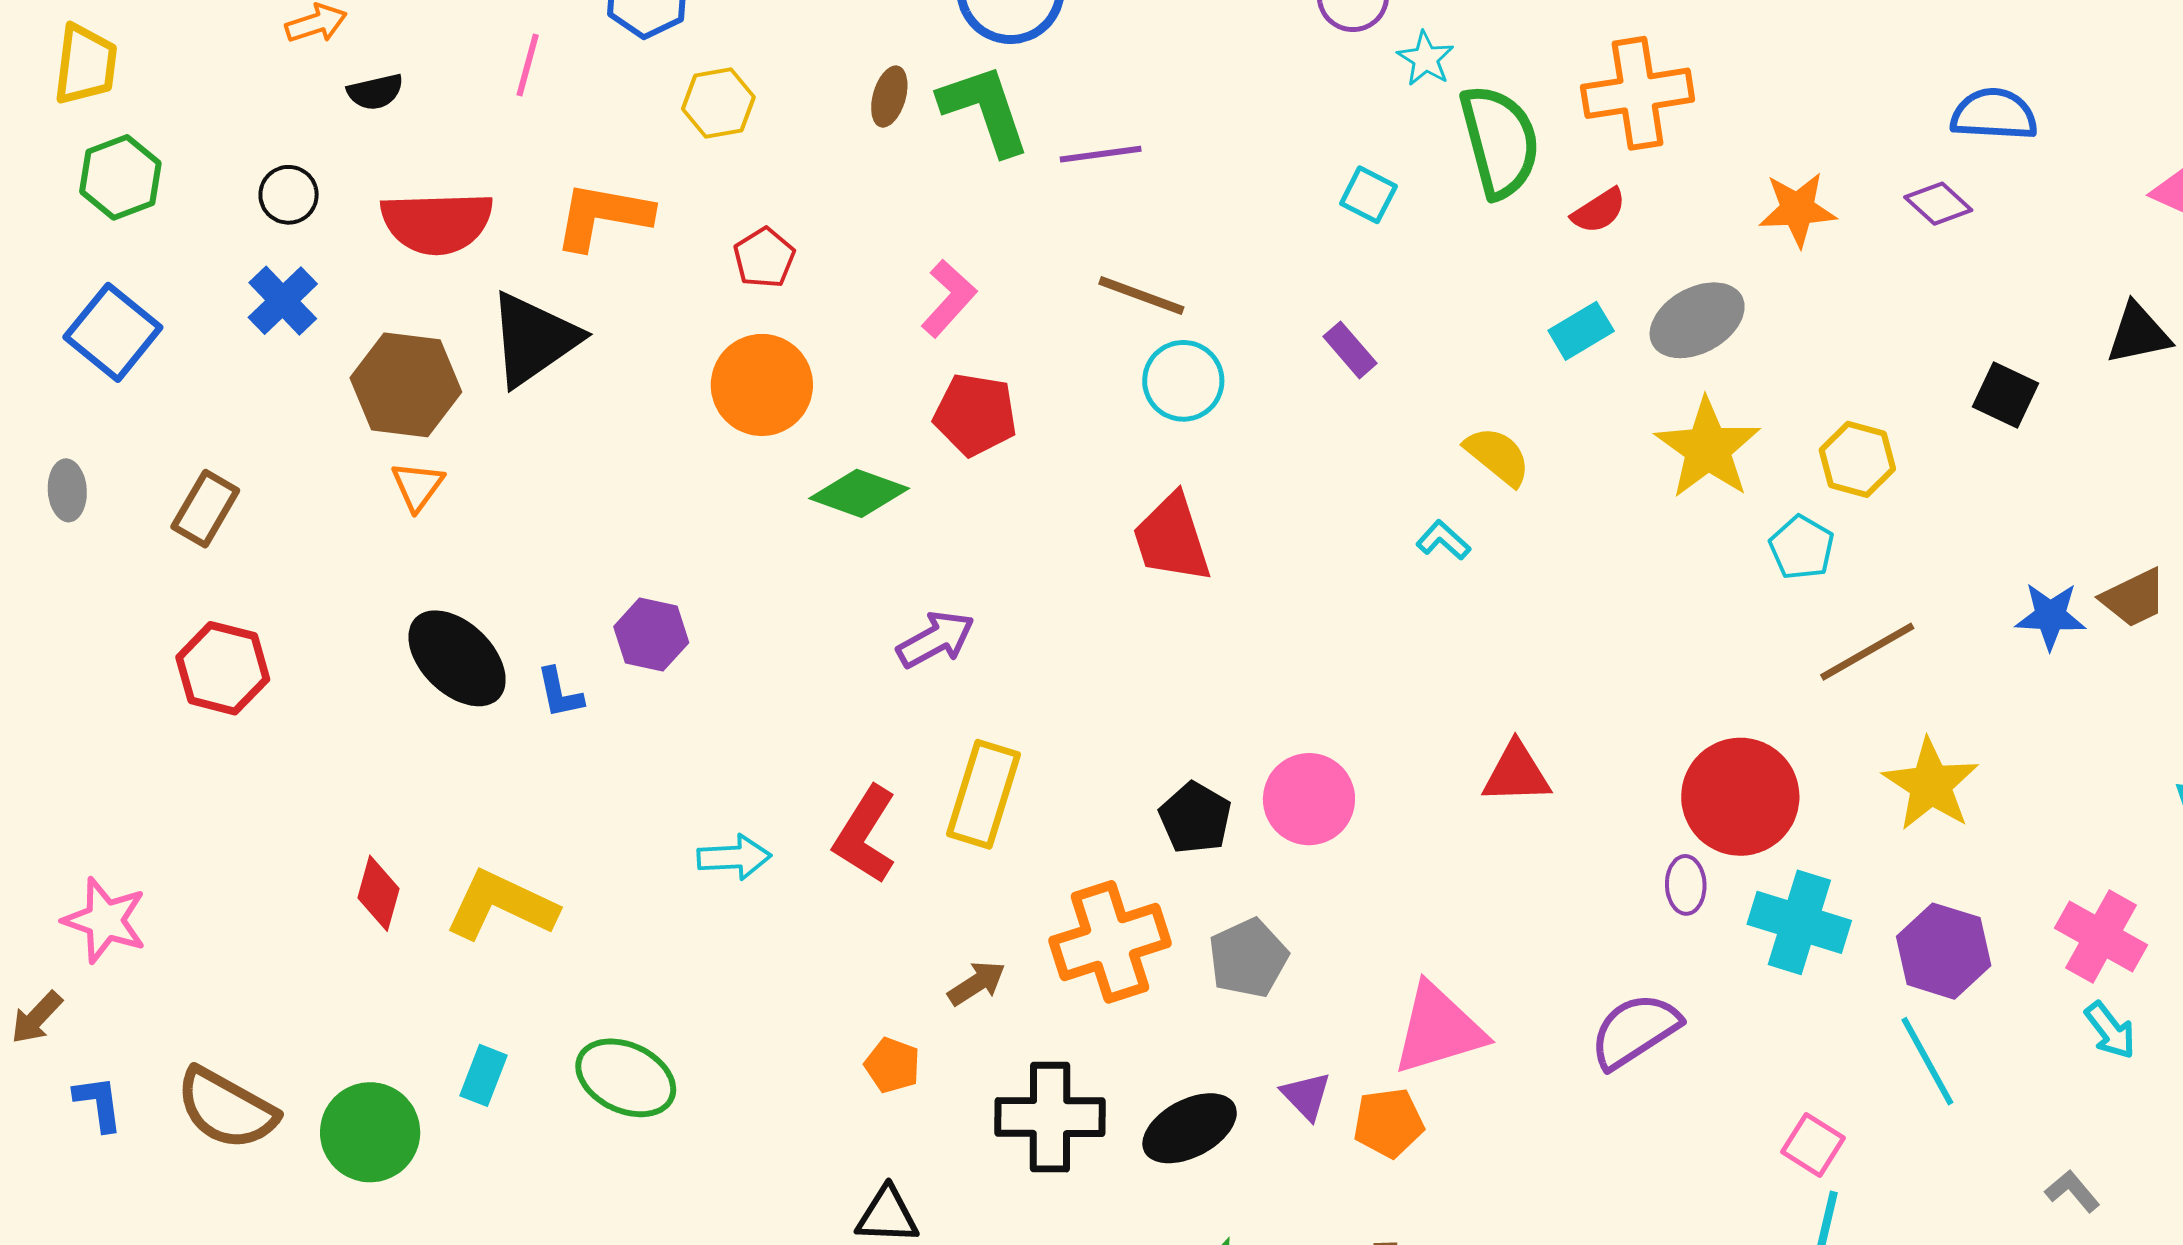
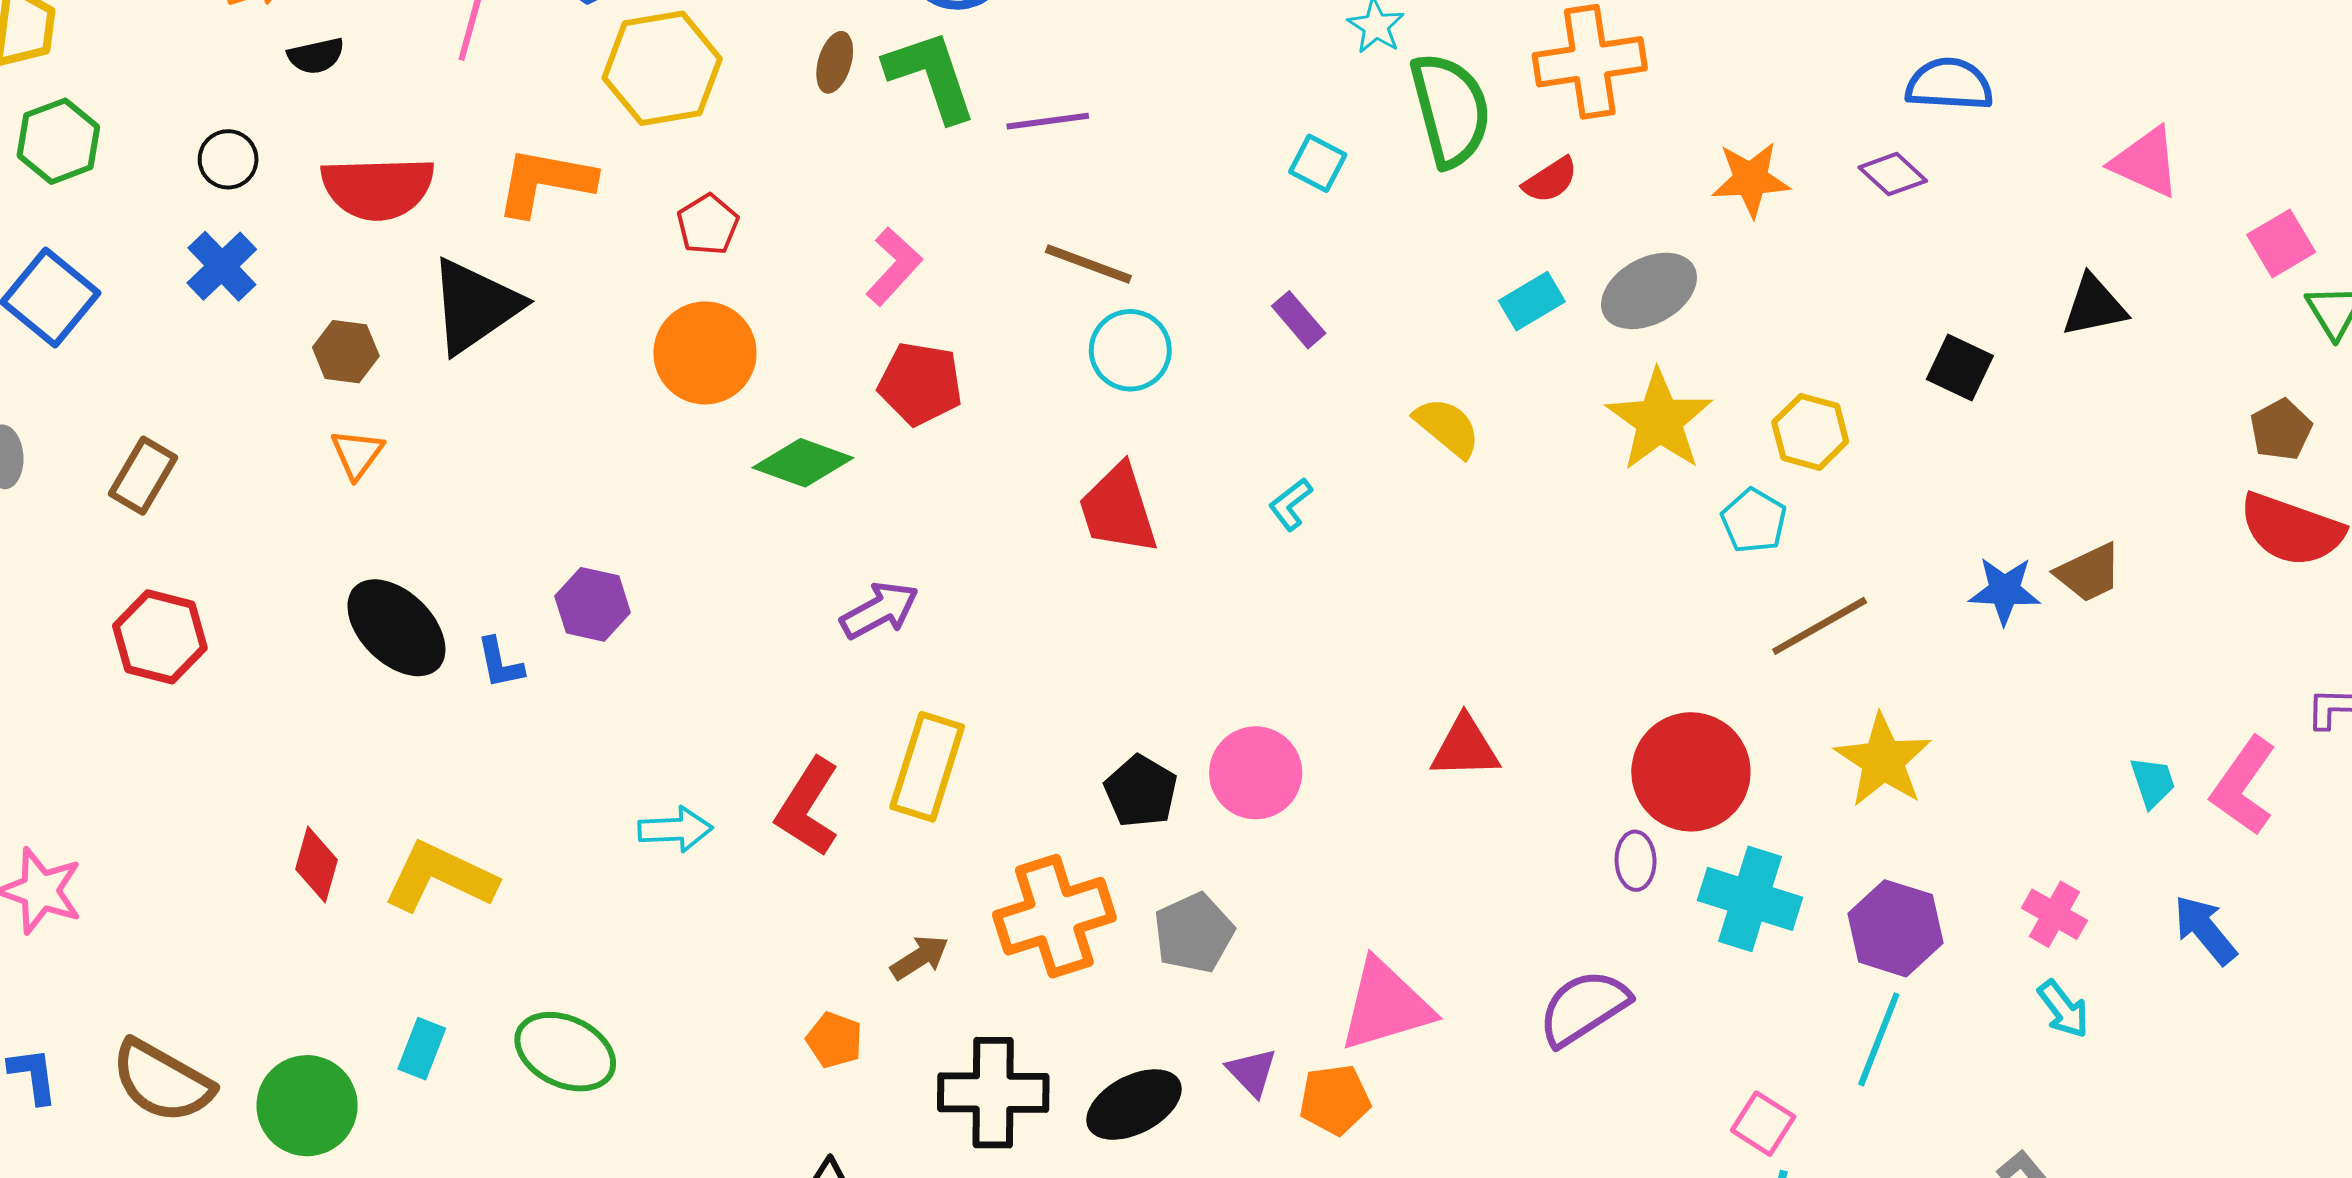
yellow hexagon: (718, 103) -> (662, 68), size x1.6
brown hexagon: (406, 385) -> (346, 352), size x0.6
cyan L-shape: (1443, 540) -> (1291, 504), moved, turned -80
pink cross: (2101, 937) -> (2054, 914), size x0.7
cyan line: (1927, 1061) -> (1879, 1039), turned 50

